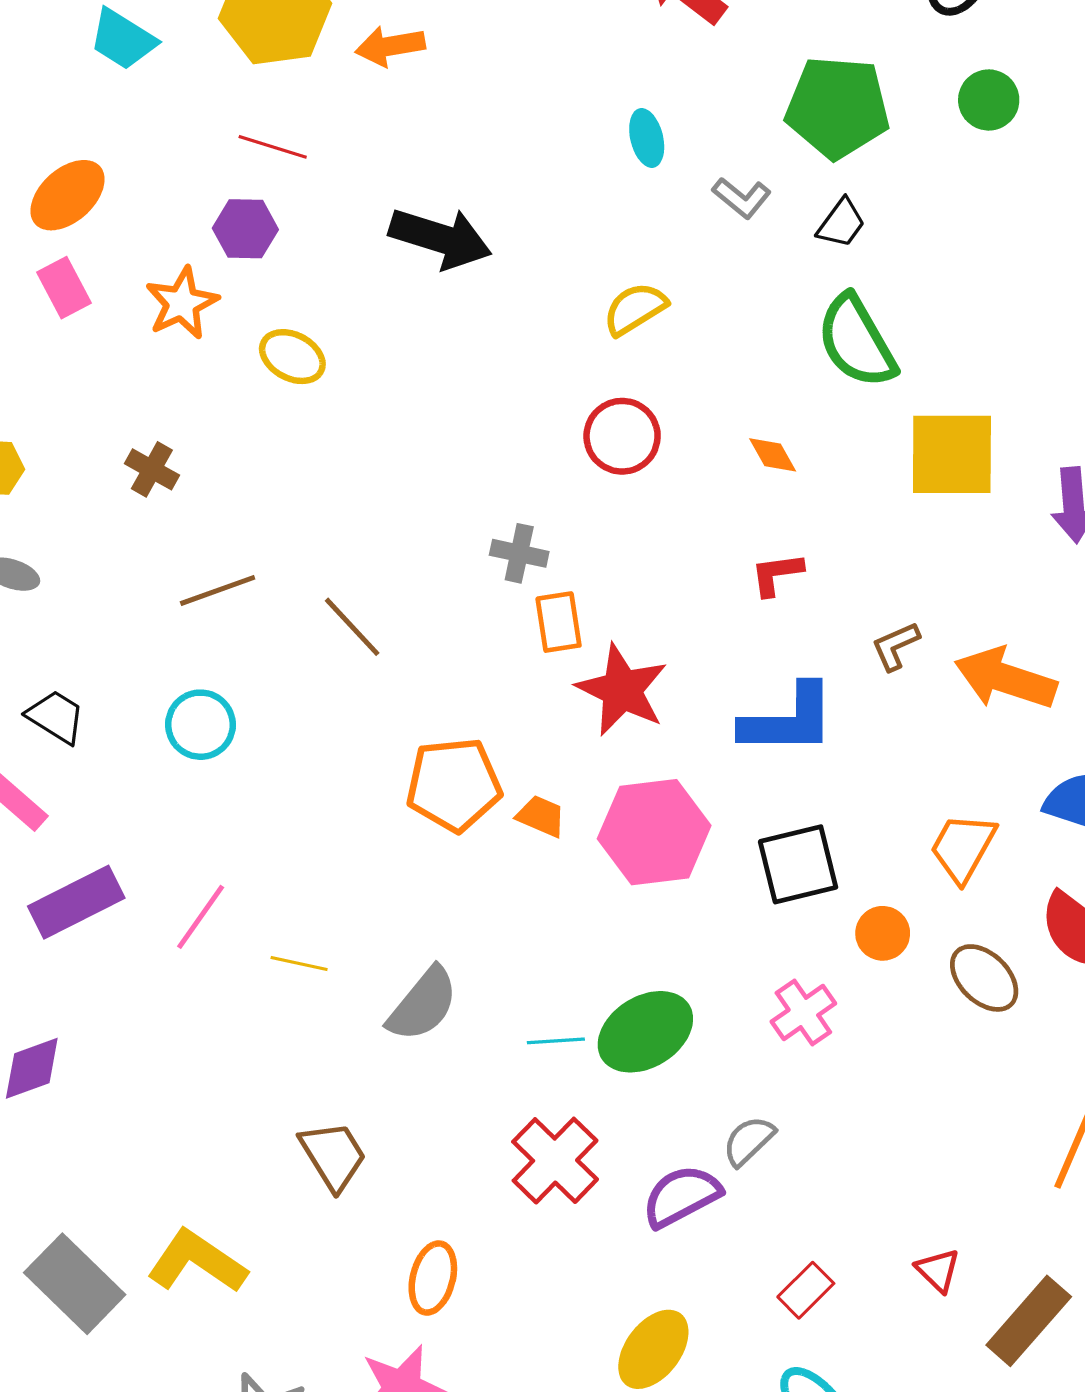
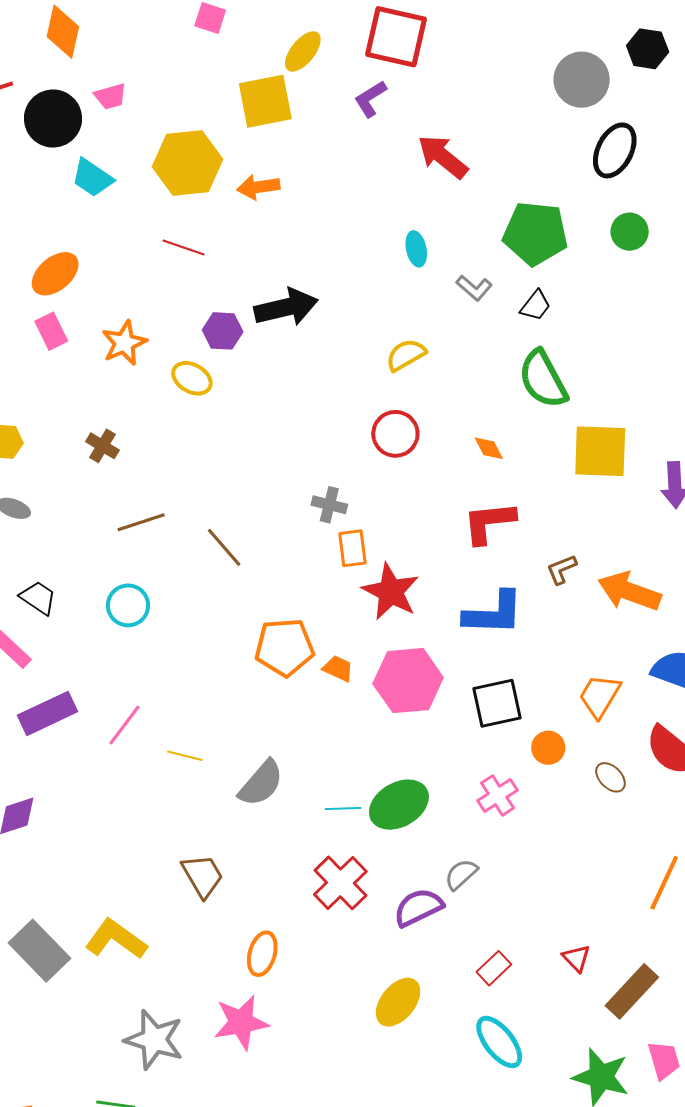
purple hexagon: (245, 229) -> (223, 331), moved
black arrow: (440, 238) -> (286, 307), turned -32
red L-shape: (777, 574) -> (489, 522), size x1.6
brown ellipse: (984, 978) -> (611, 777), size x0.7

